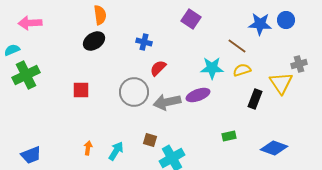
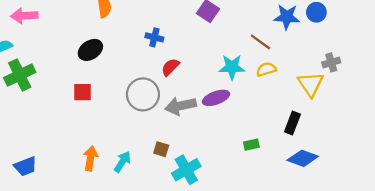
black ellipse: (94, 41) -> (90, 50), moved
black rectangle: (255, 99) -> (292, 123), moved
orange arrow: (88, 148) -> (90, 158), size x1.5

